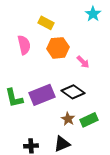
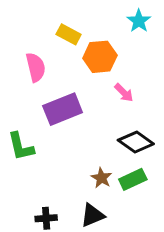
orange hexagon: (58, 48) -> (100, 57), moved
black diamond: (73, 92) -> (136, 142), moved
purple rectangle: (42, 95) -> (63, 109), moved

